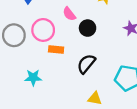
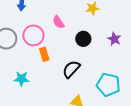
black circle: (88, 28) -> (83, 39), moved
orange rectangle: (56, 50) -> (44, 54), turned 64

